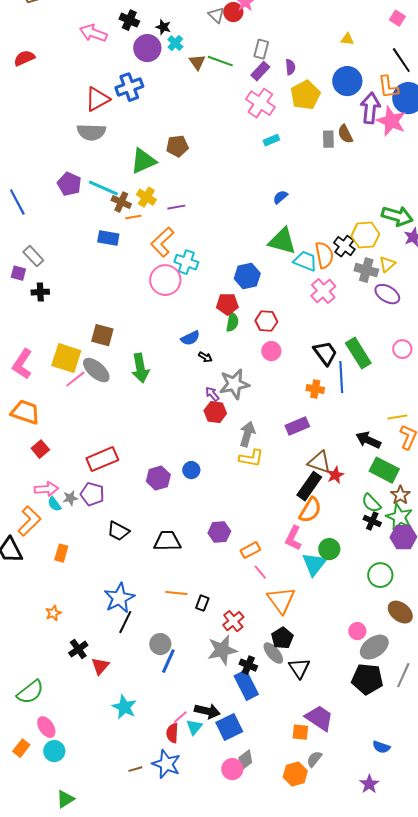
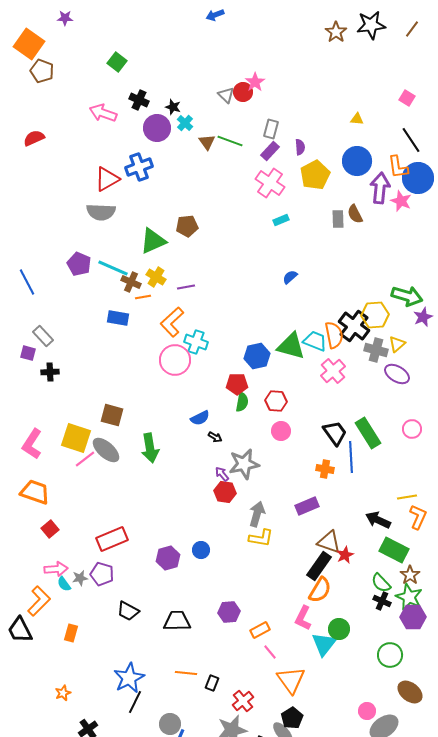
pink star: (391, 121) -> (401, 201), size x0.7
green triangle: (282, 241) -> (291, 346), moved
black cross: (344, 246) -> (354, 326), size x1.4

